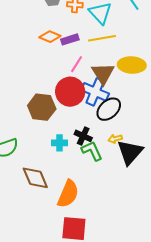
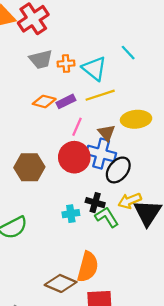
brown triangle: (103, 73) -> (106, 133), size x0.7
brown hexagon: (42, 107) -> (29, 167), moved
yellow arrow: (115, 139) -> (130, 201), size x1.5
brown diamond: (35, 178) -> (61, 283), moved, turned -36

